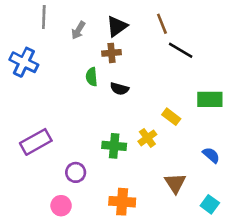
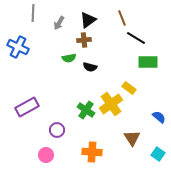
green semicircle: (92, 77) -> (69, 58), turned -96
green rectangle: (210, 99) -> (148, 62), moved
yellow cross: (147, 138) -> (111, 104), size x1.6
green cross: (114, 146) -> (86, 110), turned 30

